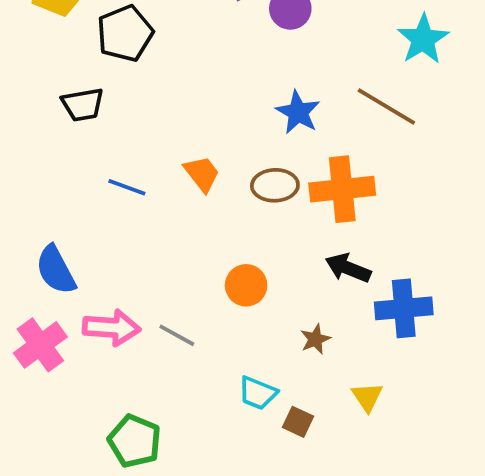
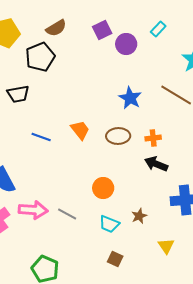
orange cross: (342, 189) -> (153, 138), size x0.5
black arrow: (348, 268) -> (156, 164), moved
cyan trapezoid: (258, 393) -> (109, 224), moved
brown square: (298, 422) -> (115, 259), moved

